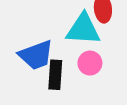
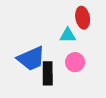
cyan triangle: (83, 29) -> (68, 35), size x0.6

